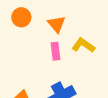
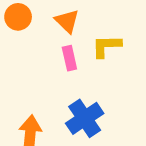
yellow L-shape: (83, 45) -> (107, 46), turned -30

